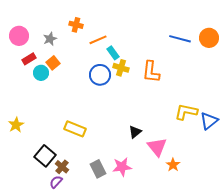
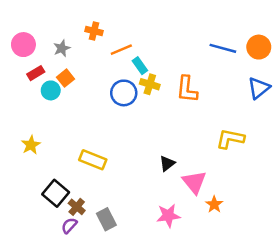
blue triangle: (209, 121) -> (259, 88), moved
yellow star: (16, 125) -> (31, 145), moved
pink star: (122, 167) -> (168, 216), moved
gray rectangle: (98, 169) -> (106, 219), moved

